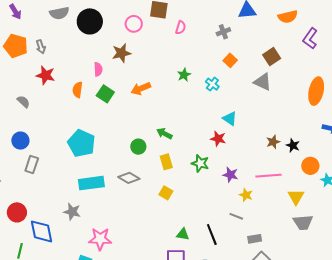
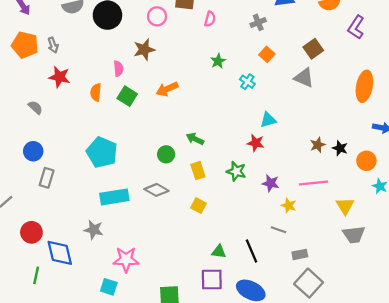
green star: (184, 75) -> (218, 61), moved
cyan triangle: (230, 119) -> (268, 120), turned -49
orange circle: (310, 166) -> (366, 161), moved

